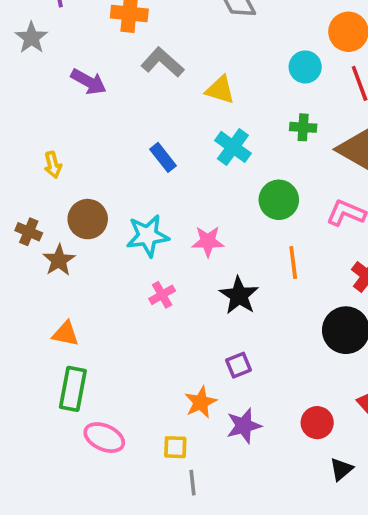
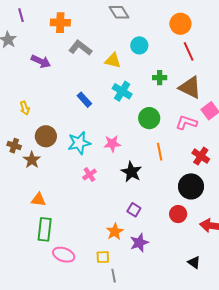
cyan circle: (305, 67) -> (139, 45), moved
purple square: (238, 365) -> (134, 210), turned -32
red circle: (317, 423) -> (178, 214), moved
black triangle: (341, 469) -> (194, 262), turned -40

